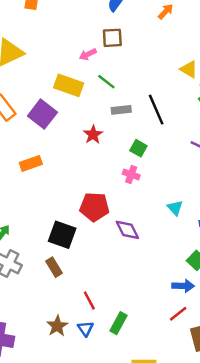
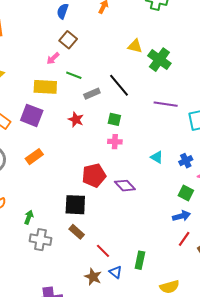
brown square: (112, 38) -> (68, 40), turned -30
red line: (89, 300) -> (103, 251), moved

